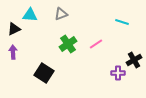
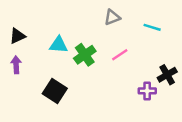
gray triangle: (61, 14) -> (112, 17), moved
cyan triangle: (30, 15) -> (59, 45), moved

